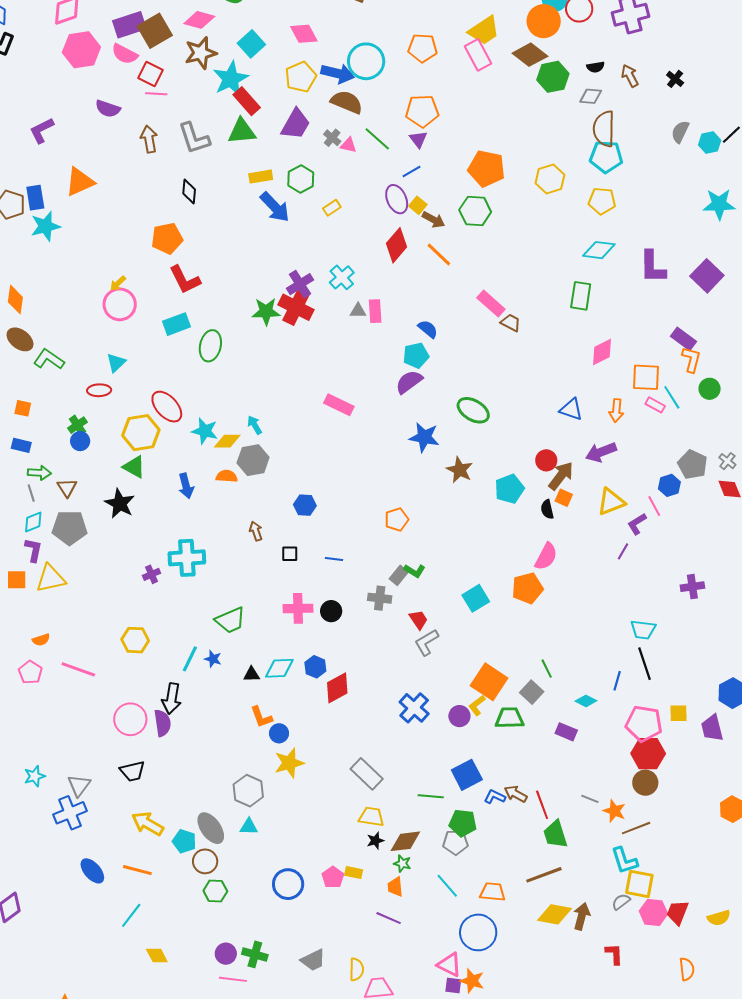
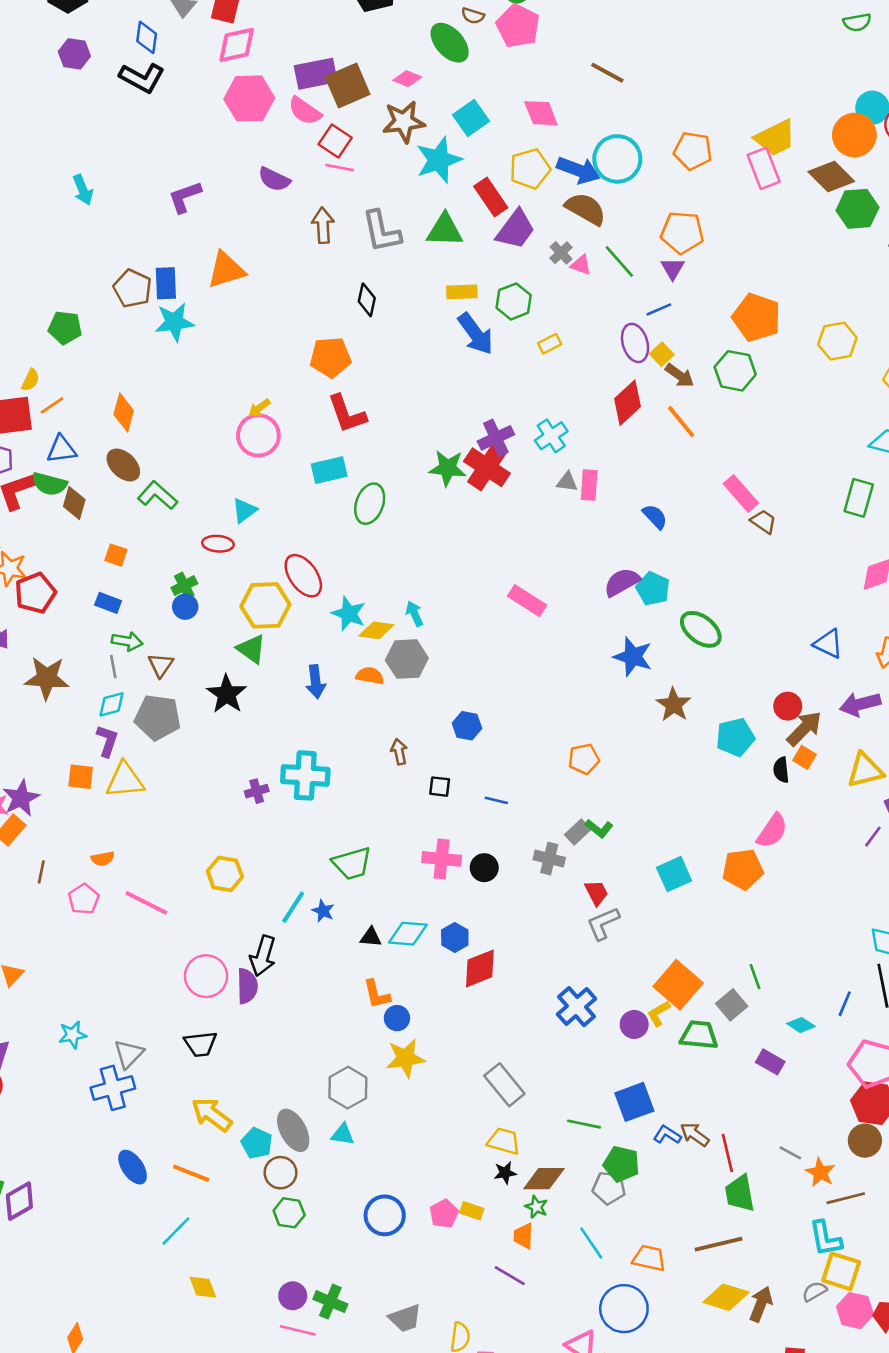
pink diamond: (199, 20) -> (407, 79), size x0.7
red rectangle: (247, 101) -> (491, 197), moved
cyan pentagon: (416, 356) -> (653, 589), moved, turned 30

